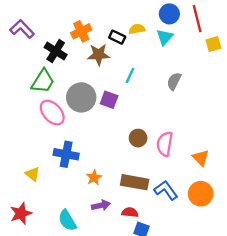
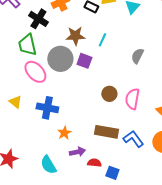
brown star: (99, 55) -> (75, 36), moved
green trapezoid: (43, 81) -> (27, 45), turned 135
gray semicircle: (174, 81) -> (137, 56), moved
yellow triangle: (32, 174) -> (15, 102), moved
orange star: (94, 177) -> (64, 133), moved
red semicircle: (130, 212) -> (94, 163), moved

